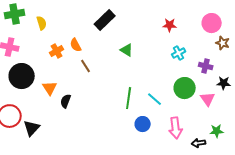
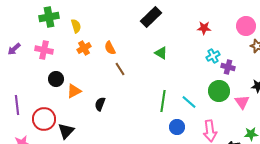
black rectangle: (105, 20) -> (151, 17), moved
orange cross: (57, 51) -> (84, 48), moved
purple cross: (206, 66) -> (228, 67), moved
black circle: (22, 76) -> (56, 79), size x0.6
orange triangle: (50, 88) -> (74, 91), moved, turned 35

